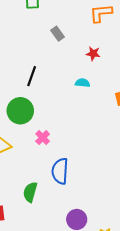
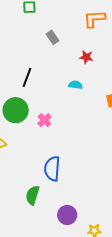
pink cross: (43, 138) -> (45, 120), moved
green semicircle: (30, 192) -> (32, 195), moved

